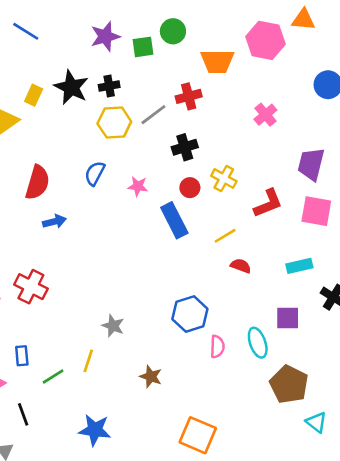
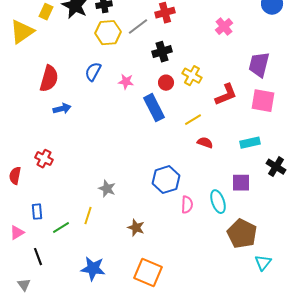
red cross: (31, 287) -> (44, 159), size x0.7
cyan triangle: (316, 422) -> (263, 263), turned 30
orange square: (198, 435) -> (148, 273), moved

